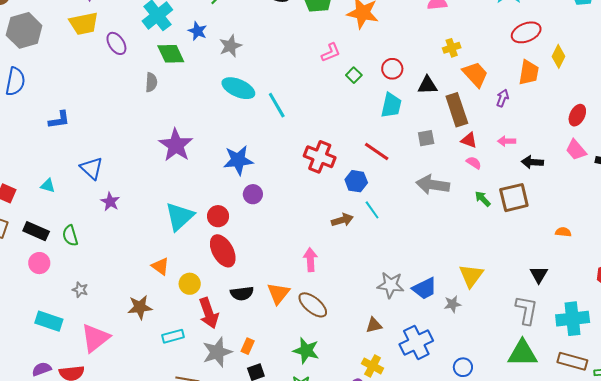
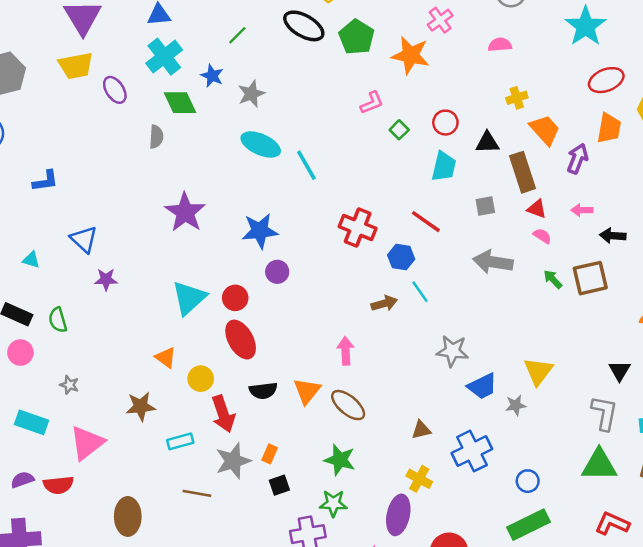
purple arrow: (503, 98) -> (577, 159), size x1.4
purple star: (110, 202) -> (106, 279), turned -30
gray star: (391, 285) -> (452, 351), moved

